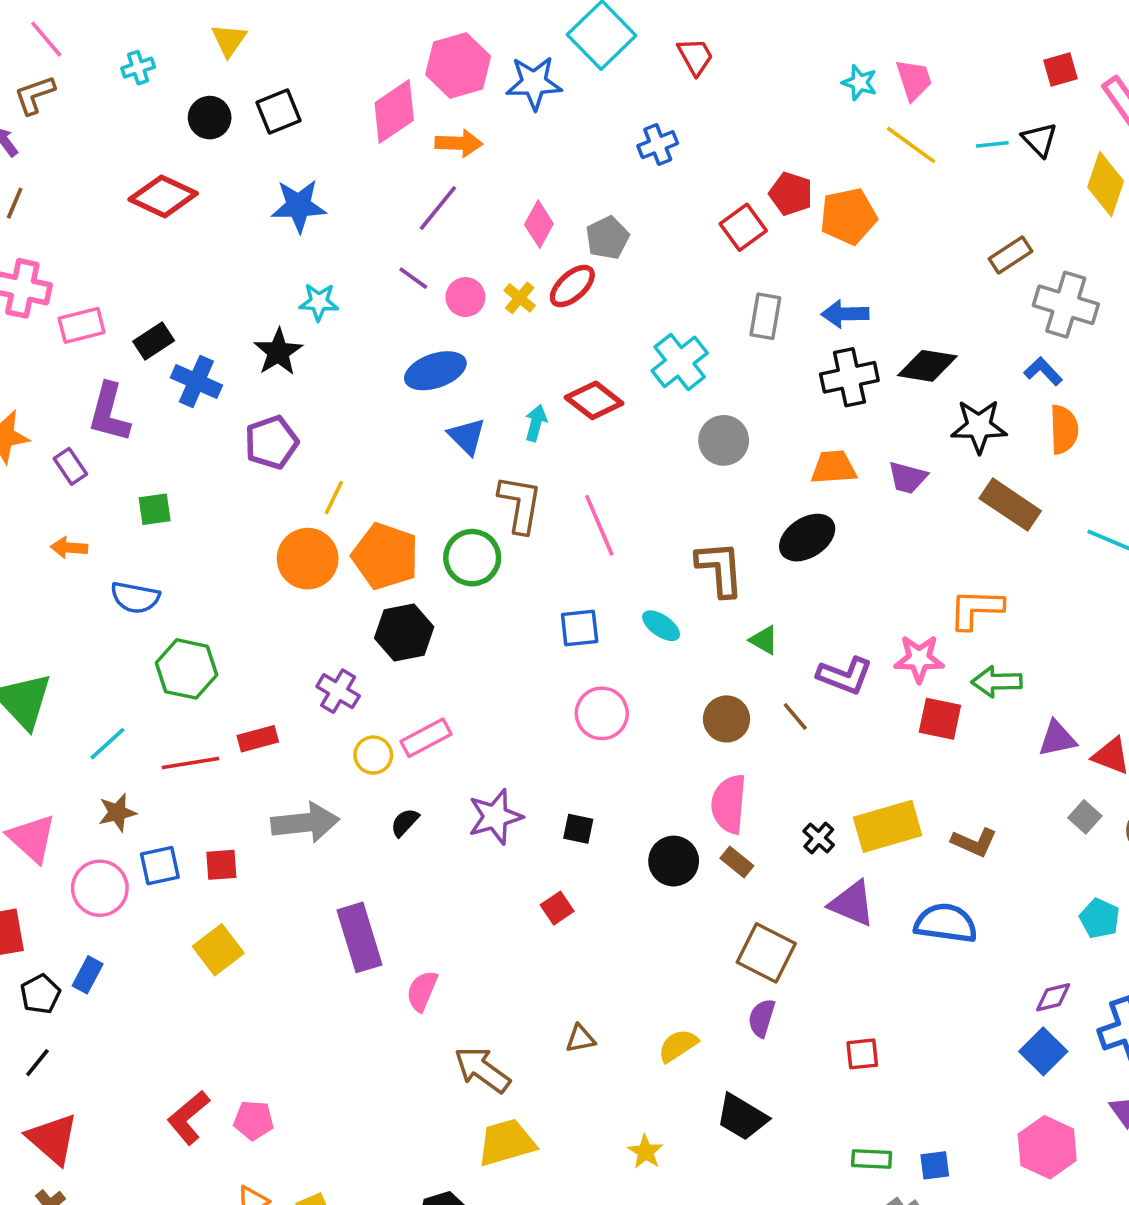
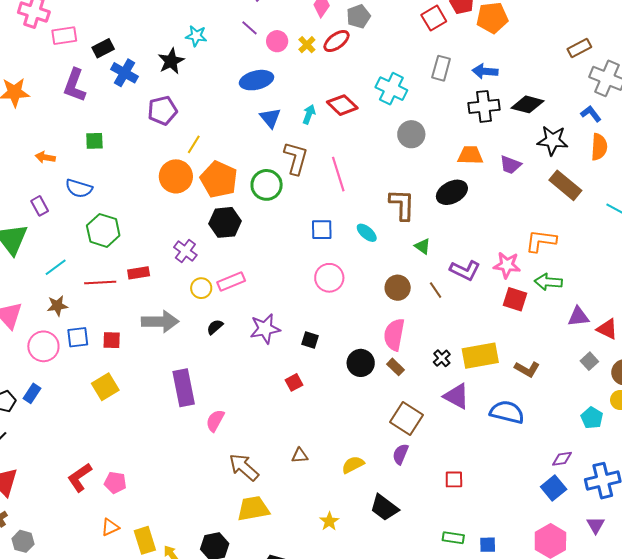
cyan cross: (680, 362) -> (391, 89), turned -32
purple rectangle: (70, 466) -> (40, 206), moved

